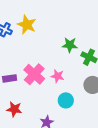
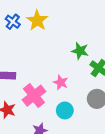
pink cross: (34, 74) -> (34, 96), moved

